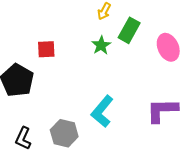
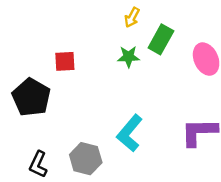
green star: (101, 45) -> (128, 57), turned 30

